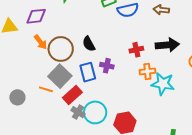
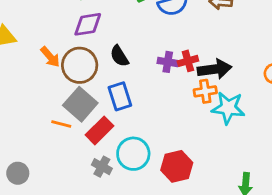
purple diamond: (36, 16) -> (88, 24), moved
black arrow: (167, 45) -> (215, 69), moved
purple cross: (107, 66) -> (168, 62), moved
gray circle: (17, 97) -> (18, 173), moved
gray cross: (78, 112) -> (102, 167), moved

